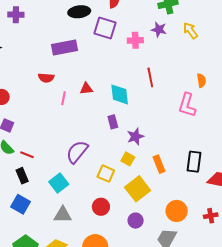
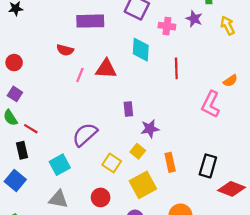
orange semicircle: (201, 80) -> (230, 81), turned 56
red triangle: (86, 89) -> (106, 69), size x1.5
cyan diamond: (120, 94) -> (141, 50), moved

